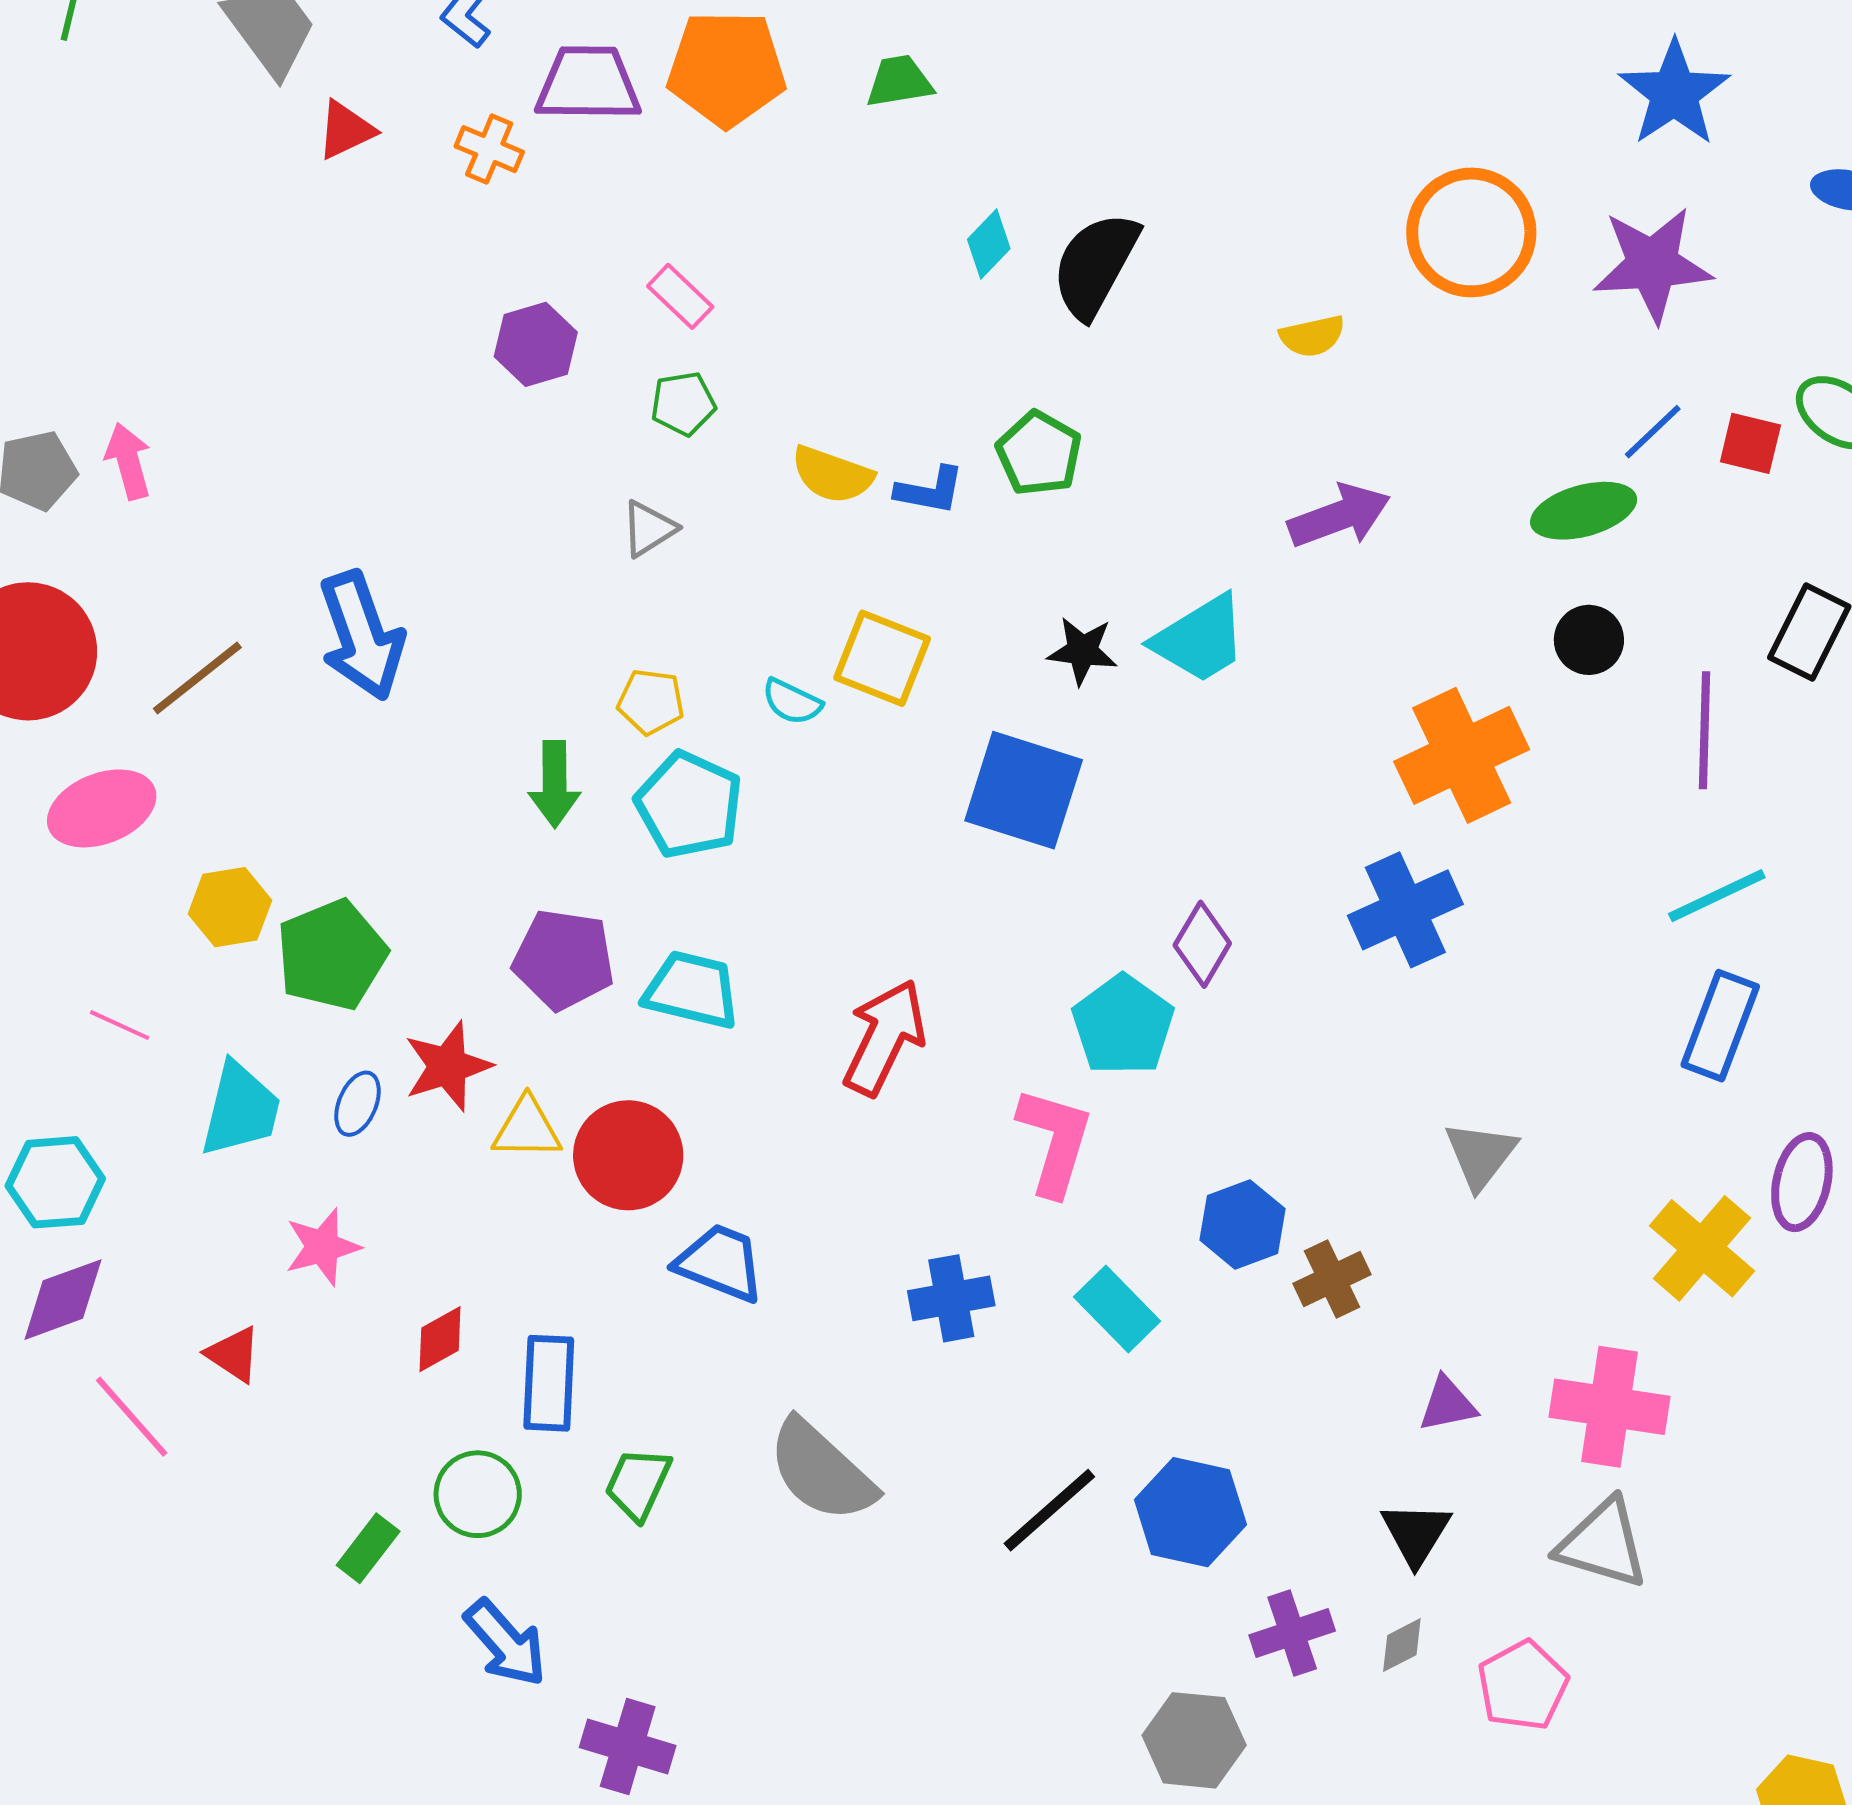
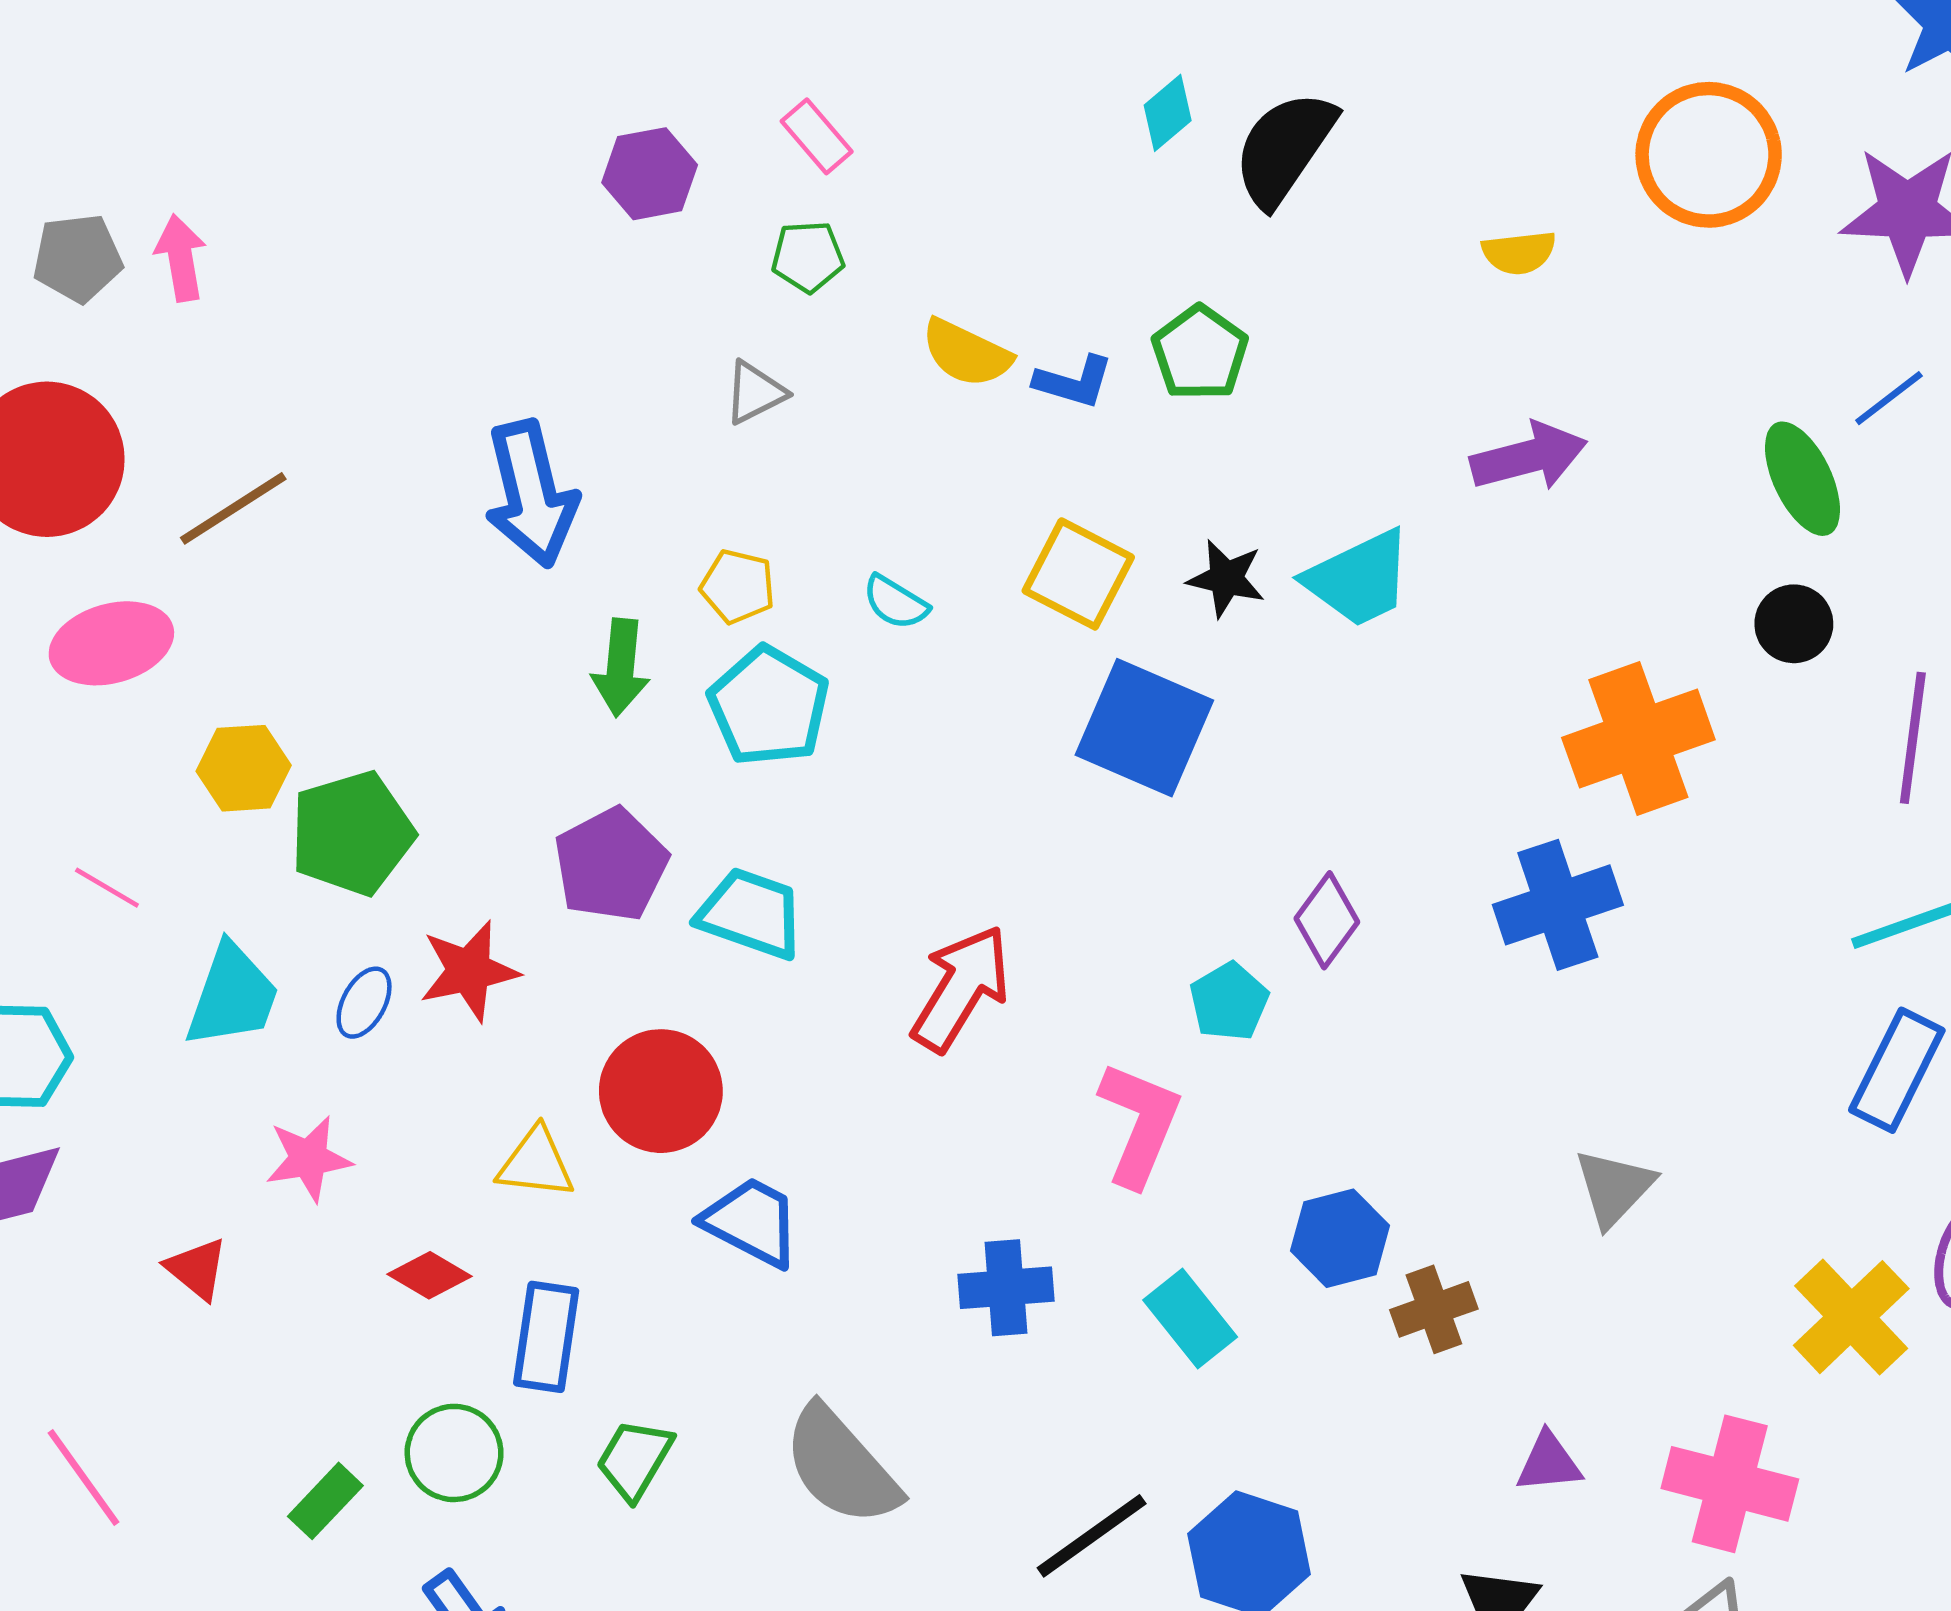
green ellipse: (1584, 511) -> (1802, 479), turned 74
blue arrow: (362, 636) -> (531, 494), moved
yellow square: (882, 658) -> (1078, 574), moved
purple pentagon: (564, 959) -> (611, 865), turned 30
cyan pentagon: (1123, 1025) -> (1229, 1002), size x0.7
yellow triangle: (527, 1128) -> (536, 1163), moved
red diamond: (440, 1339) -> (429, 1275), turned 54
pink line: (132, 1417) -> (84, 1477), moved

